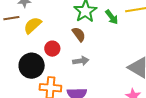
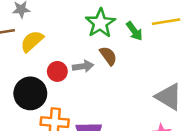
brown semicircle: (79, 34) -> (108, 56), moved
gray arrow: (81, 61) -> (83, 66), moved

